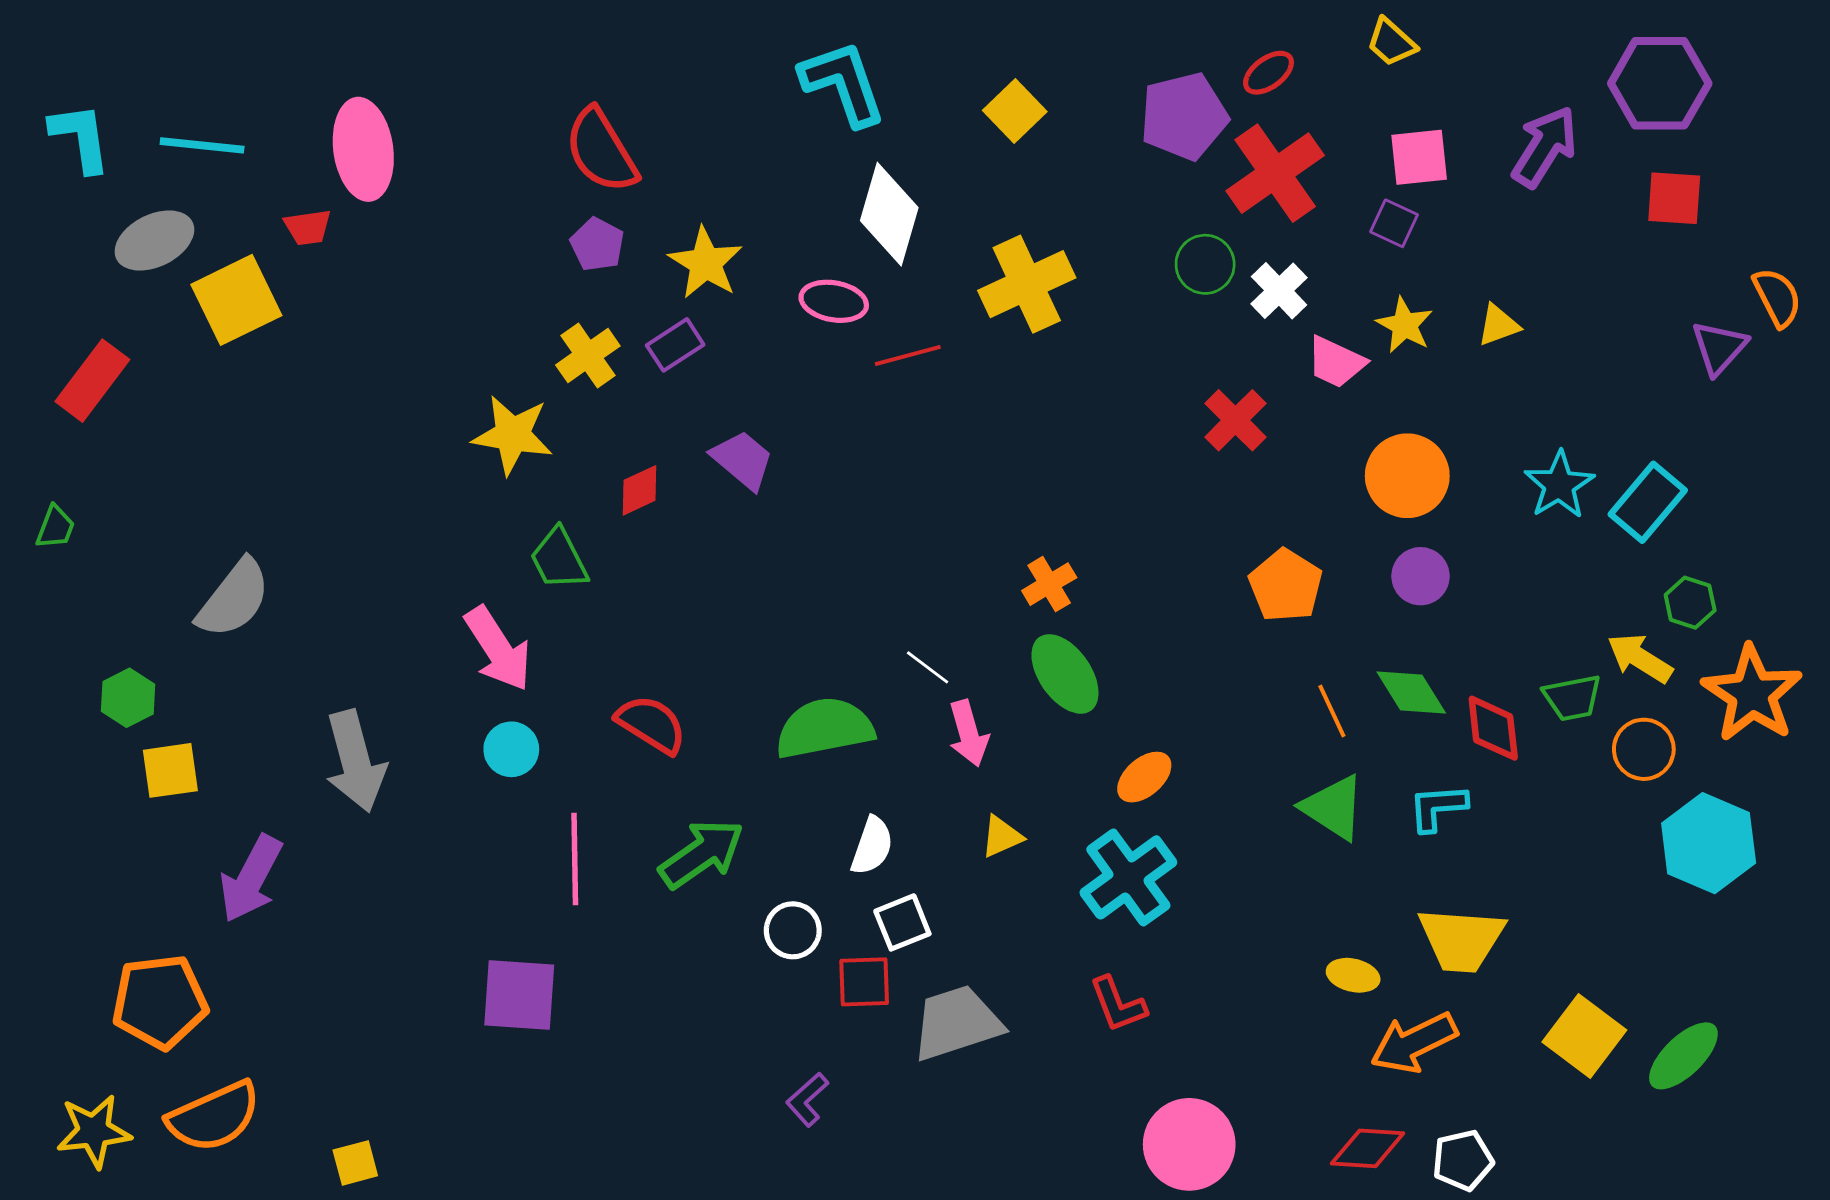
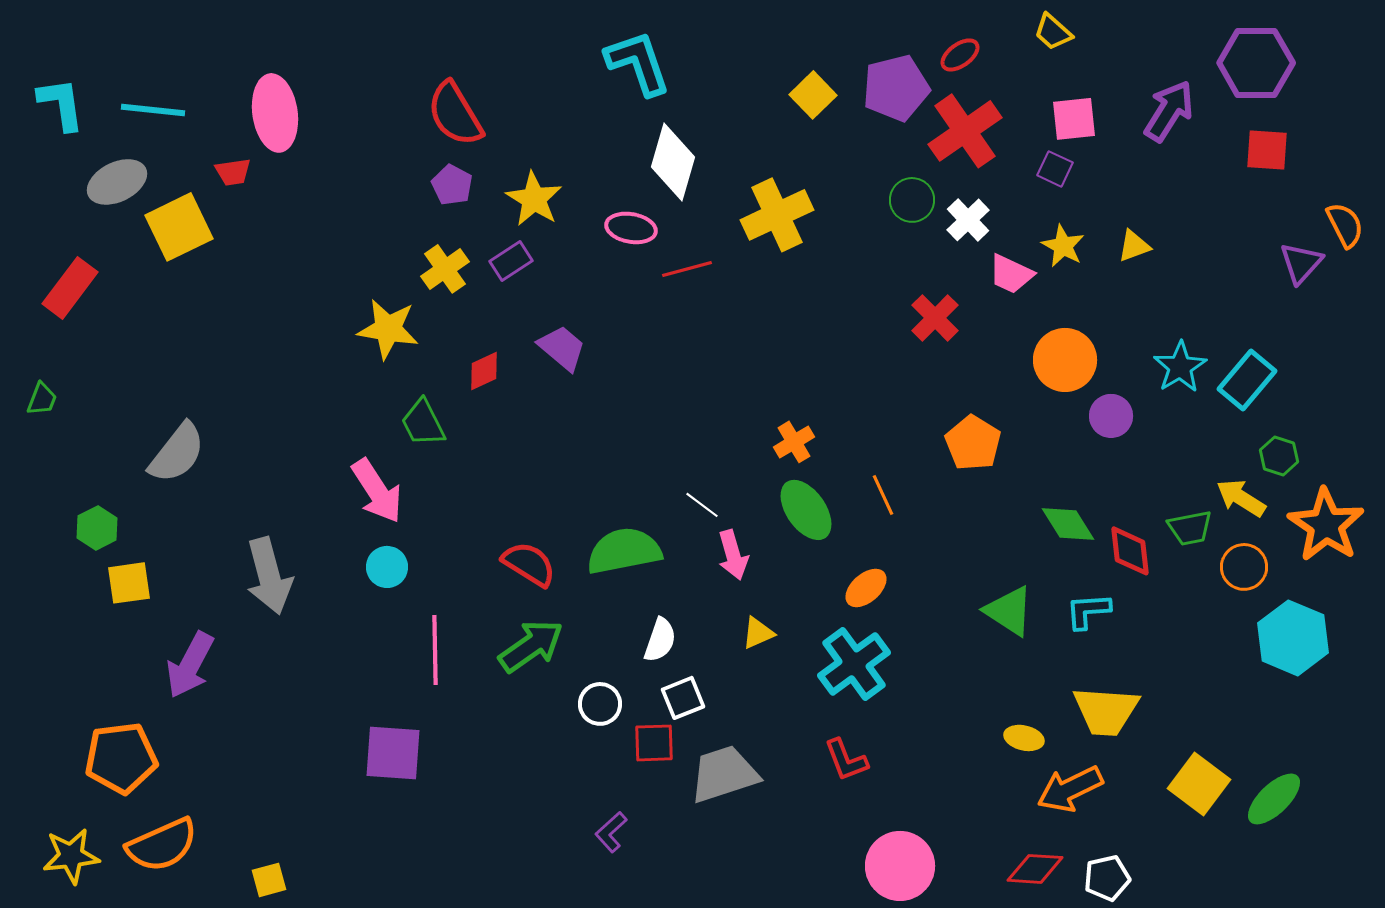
yellow square: (1015, 111) -> (813, 95), moved
purple circle: (1420, 576) -> (1111, 416), moved
orange line: (1332, 711) -> (883, 495), moved
red semicircle: (651, 724) -> (529, 564), moved

